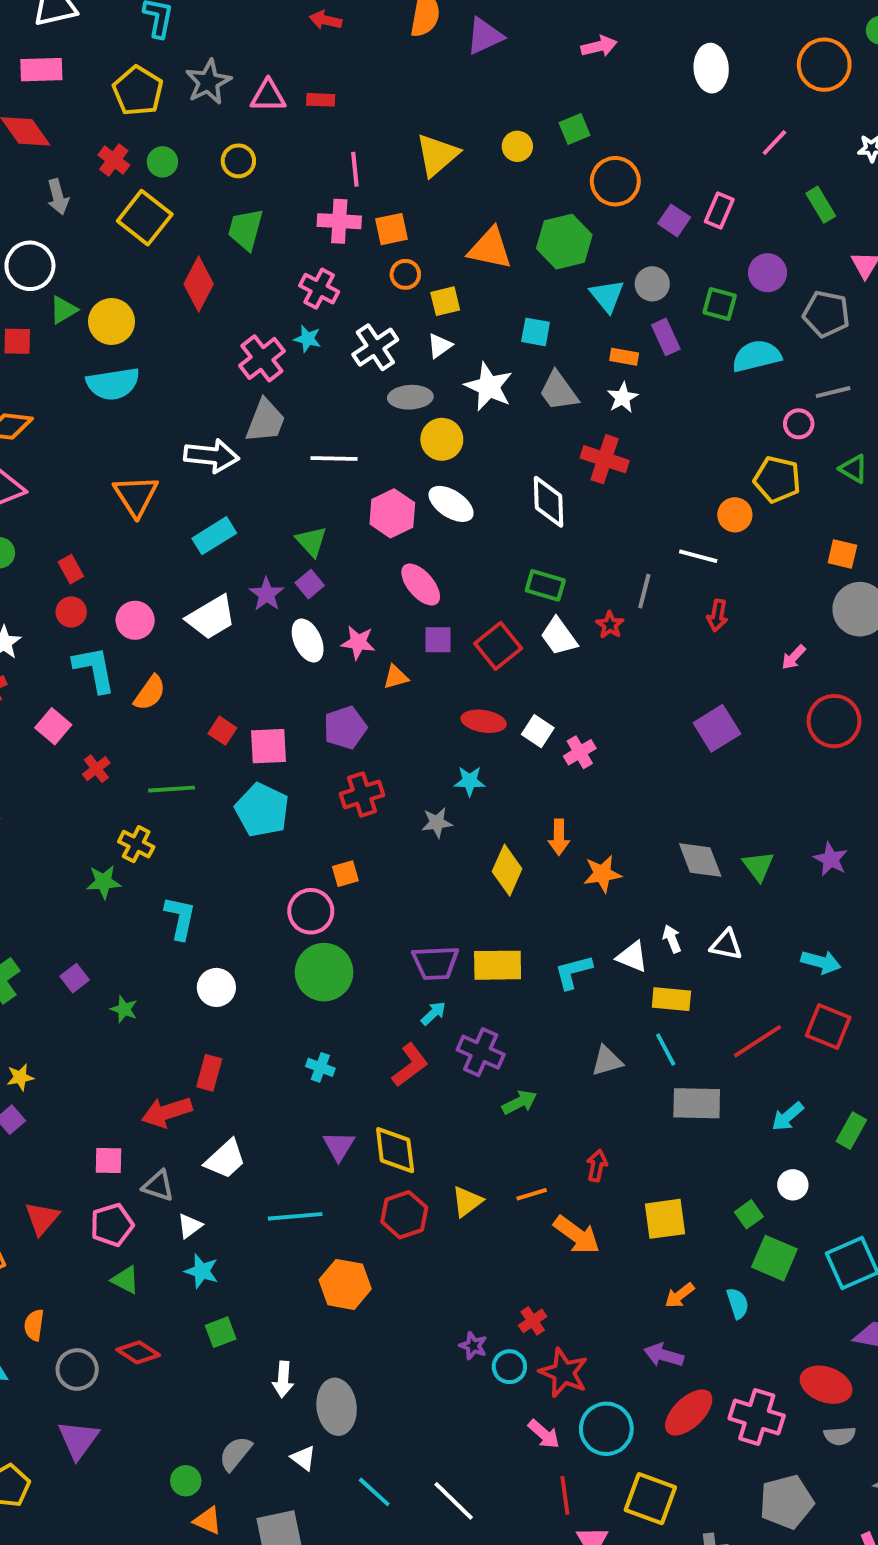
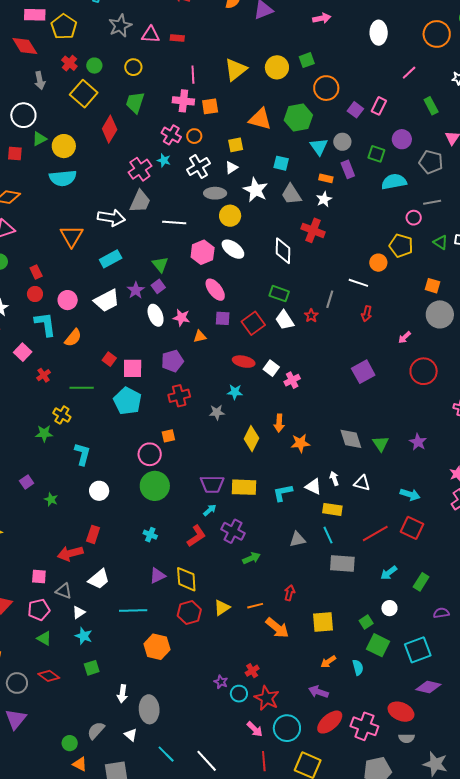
yellow pentagon: (138, 91) -> (64, 27), moved
yellow circle: (517, 146) -> (277, 67), size x1.5
orange circle: (405, 274) -> (194, 136), moved
purple triangle: (339, 1146) -> (158, 576), turned 30

